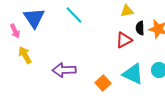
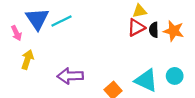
cyan line: (74, 15) -> (61, 21), moved, turned -72
red triangle: (124, 40) -> (136, 28), moved
yellow arrow: (25, 55) -> (27, 59), turned 48

